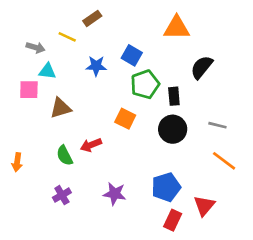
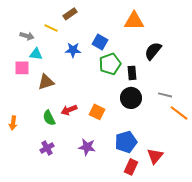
orange square: (125, 119) -> (97, 112), moved
orange line: (224, 161) -> (179, 113), moved

